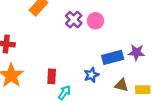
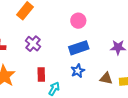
purple cross: (74, 20) -> (33, 44), moved
blue rectangle: (113, 57) -> (79, 48), moved

